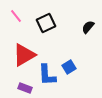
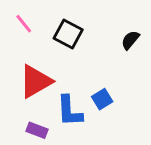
black square: (46, 23) -> (68, 34), turned -36

